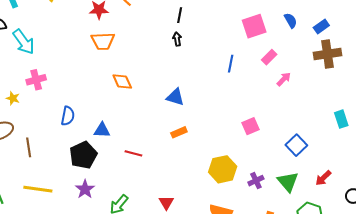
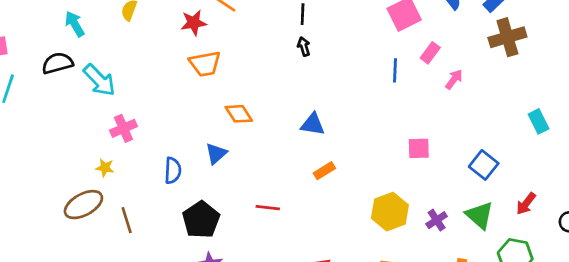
blue line: (231, 64) -> (395, 70), moved
yellow star: (13, 98) -> (105, 168), moved
pink square: (251, 126) -> (419, 148), turned 30
blue triangle: (102, 130) -> (216, 154), moved, turned -36

